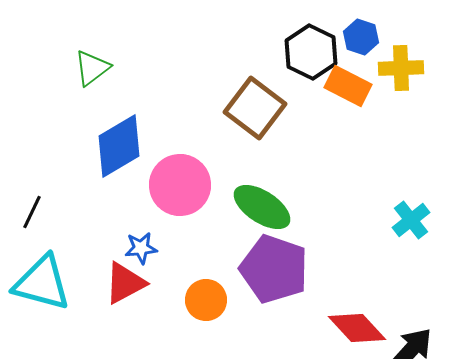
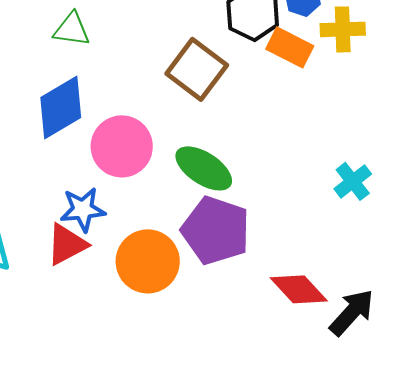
green triangle: (92, 68) -> (72, 29), moved, turned 45
blue star: (141, 248) -> (83, 209), size x1.4
orange circle: (206, 300) -> (148, 261), size x1.5

